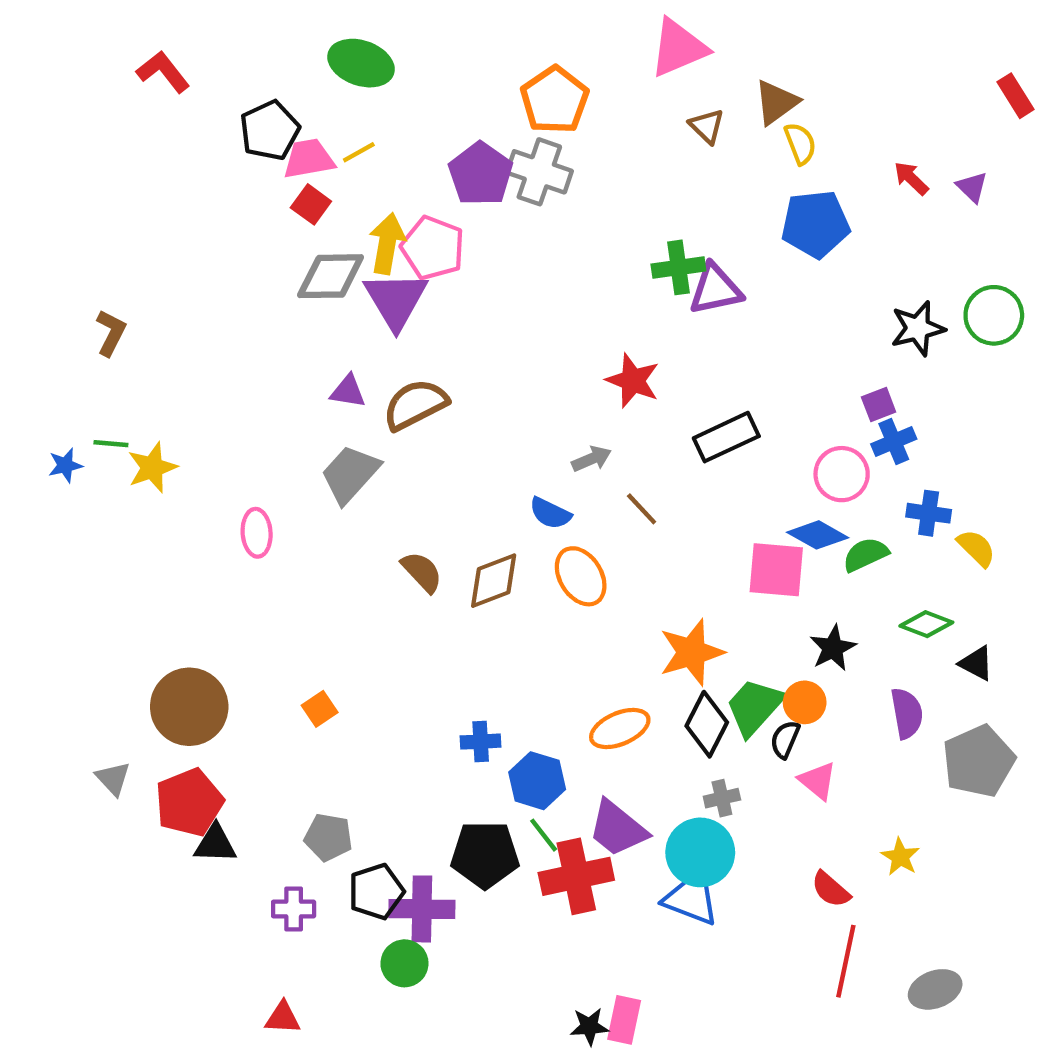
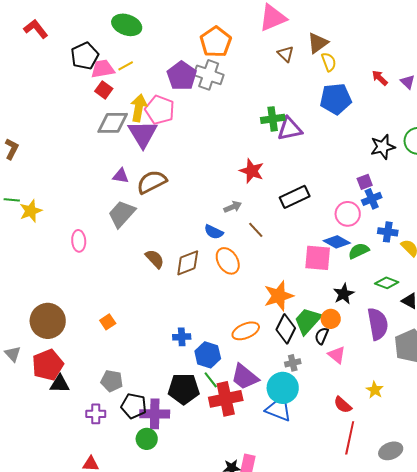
purple semicircle: (907, 713) -> (378, 324), size x1.4
black pentagon: (376, 892) -> (134, 406), turned 30

